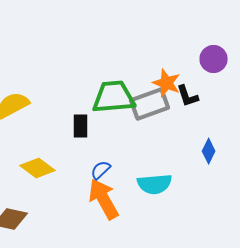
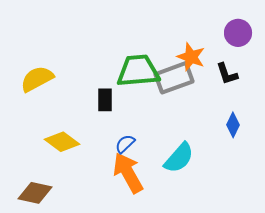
black L-shape: (188, 96) -> (227, 74), moved
cyan semicircle: (154, 184) -> (179, 158), turned -44

